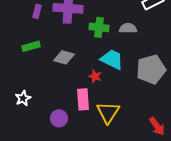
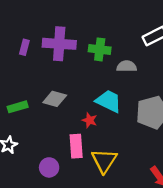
green cross: (99, 27) -> (100, 49), moved
green rectangle: (31, 46) -> (18, 107), moved

